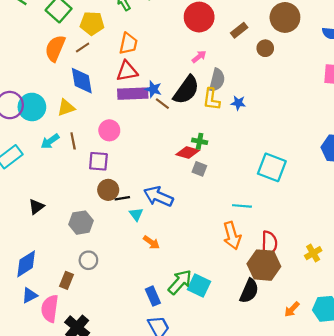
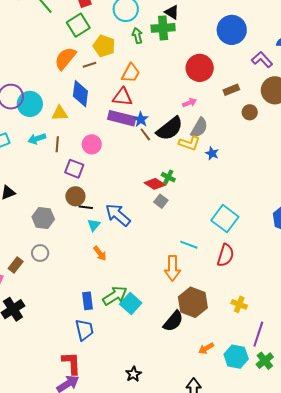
yellow L-shape: (211, 99) -> (189, 143), turned -95
red semicircle: (269, 244) -> (226, 255), moved
yellow cross: (313, 253) -> (239, 304), turned 35

